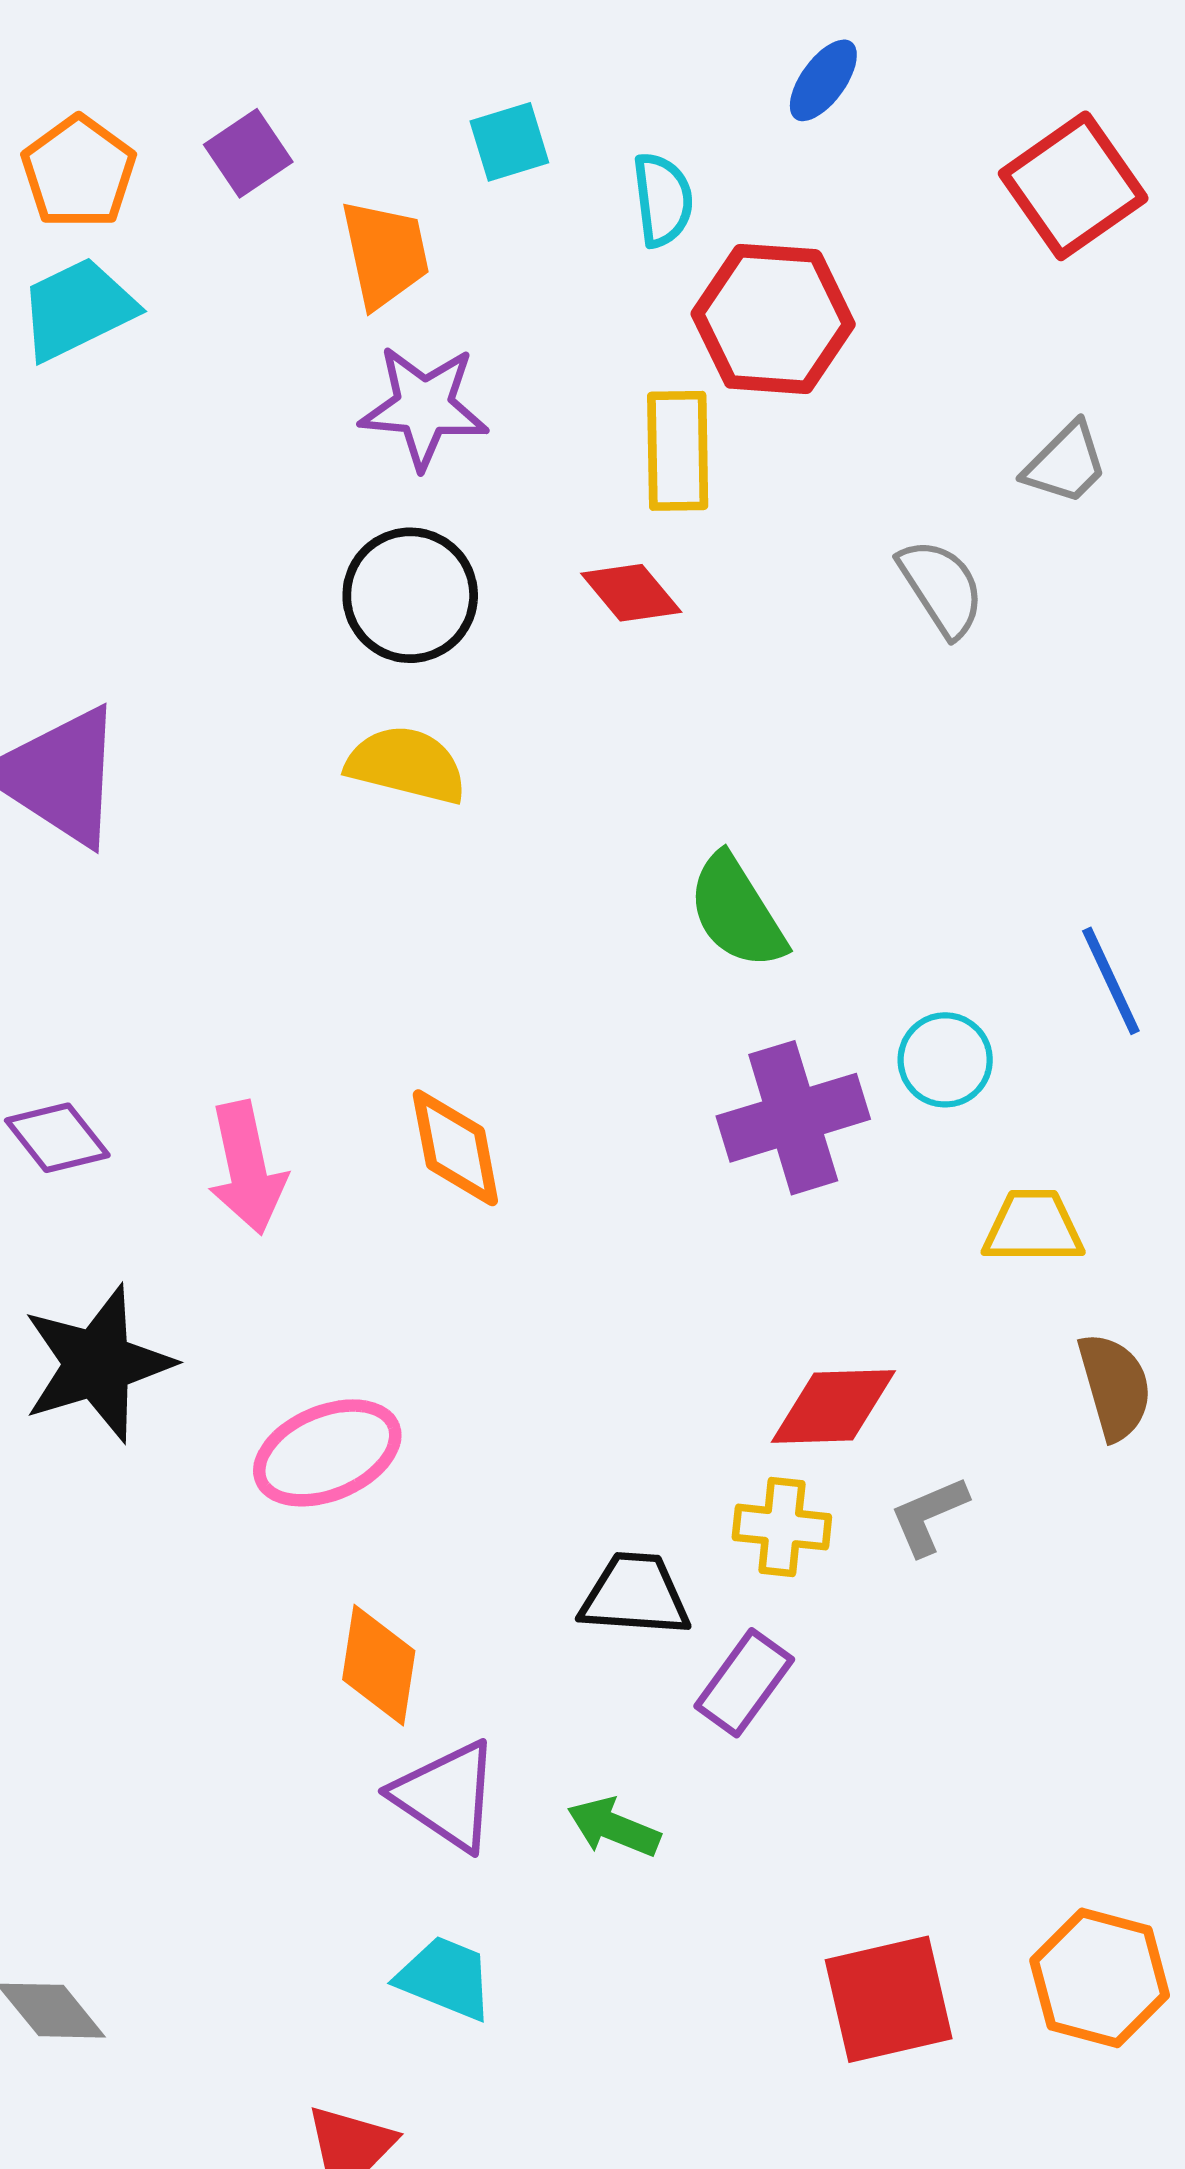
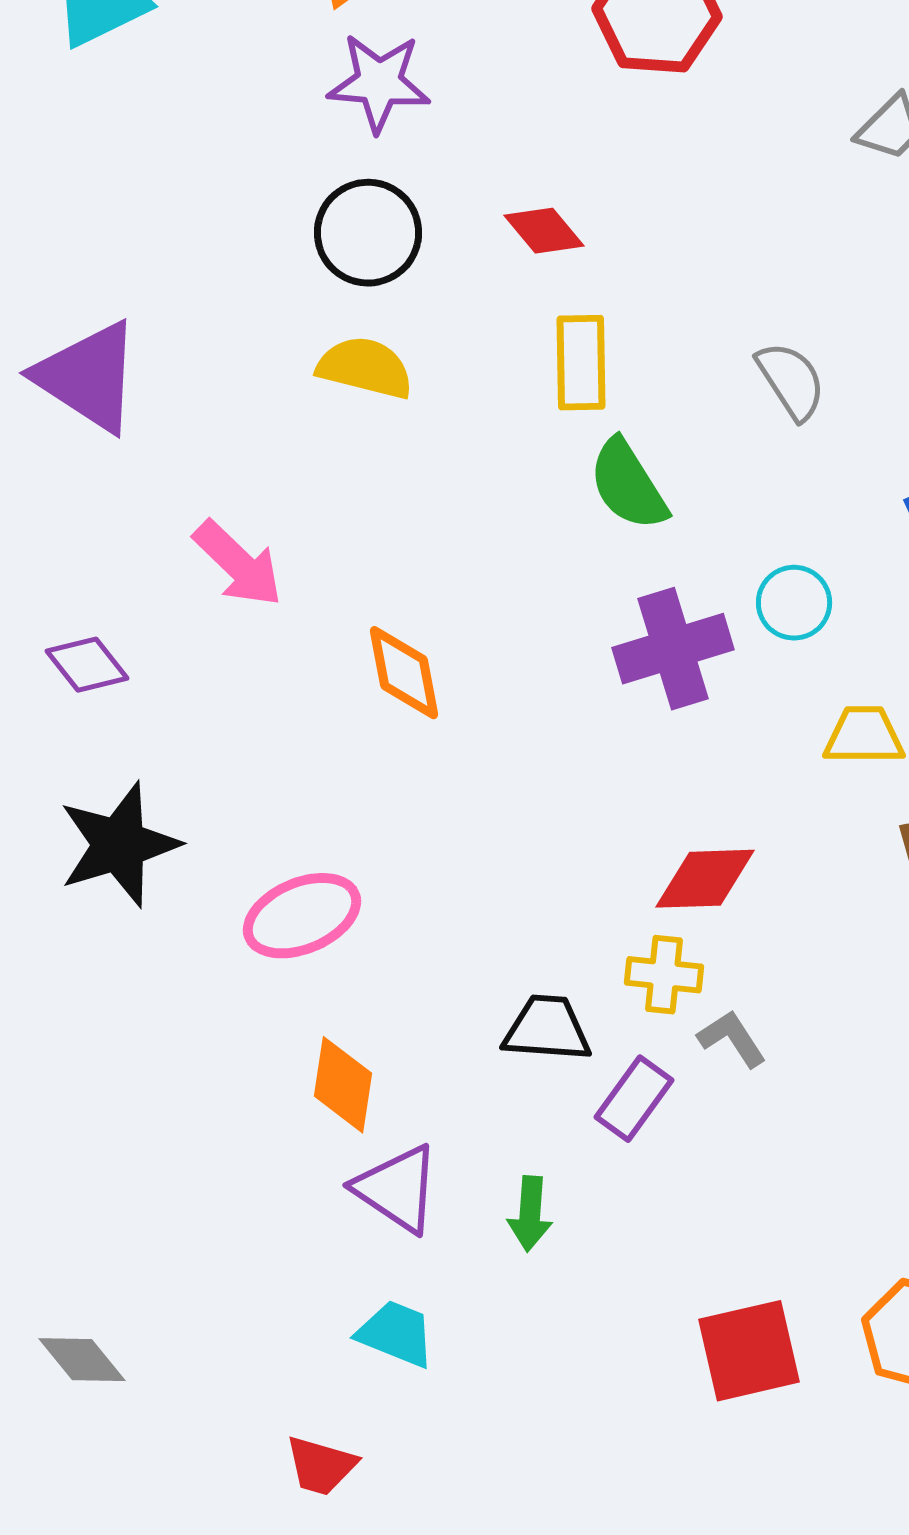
yellow rectangle: (678, 451) -> (581, 363), moved
gray semicircle: (941, 588) -> (791, 381), moved
pink arrow: (247, 1168) -> (238, 564), moved, turned -34
gray L-shape: (929, 1516) -> (732, 1039), moved, turned 80
green arrow: (614, 1827) -> (530, 1214), turned -108

